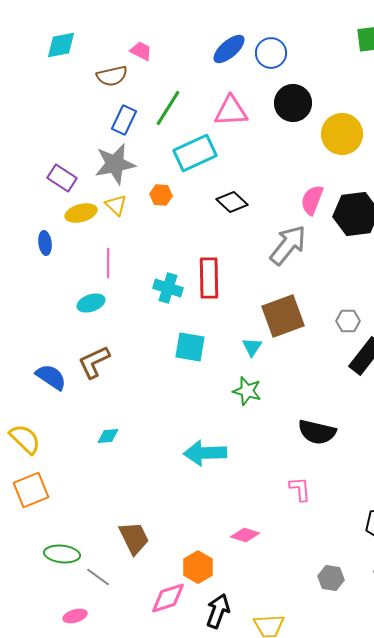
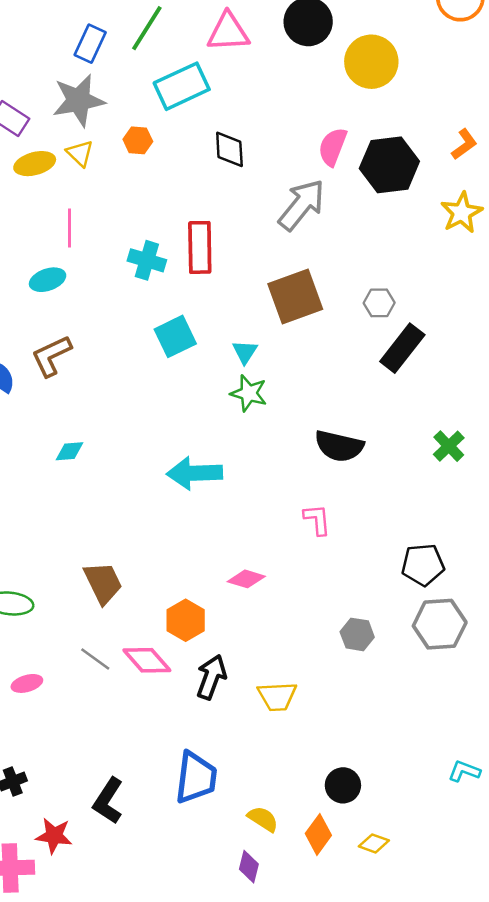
black diamond: (232, 202) -> (229, 149), turned 44
cyan square: (190, 347) -> (175, 336), turned -36
cyan triangle: (252, 347) -> (245, 352), moved
gray line: (98, 577) -> (95, 659), moved
pink diamond: (168, 598) -> (147, 660), turned 66

